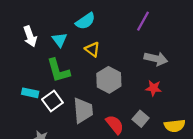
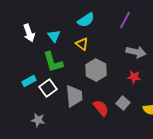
cyan semicircle: (85, 21) -> (86, 20), moved
cyan rectangle: (30, 93) -> (29, 81), turned -40

